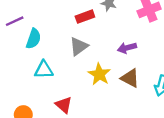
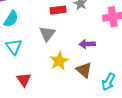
gray triangle: (79, 46) -> (47, 34), turned -30
cyan triangle: (44, 70) -> (14, 47), turned 42

